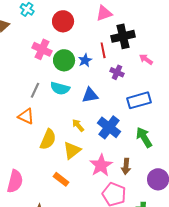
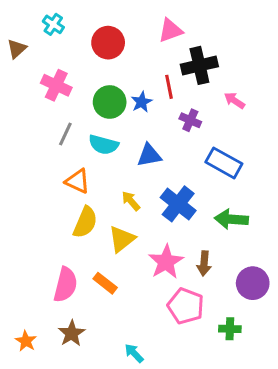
pink cross: (42, 49) -> (56, 85), moved
gray line: (35, 90) -> (65, 134), moved
blue rectangle: (139, 100) -> (224, 163), turned 45
orange triangle: (26, 116) -> (78, 181), moved
green arrow: (144, 137) -> (231, 219), turned -55
pink semicircle: (15, 181) -> (65, 285), moved

